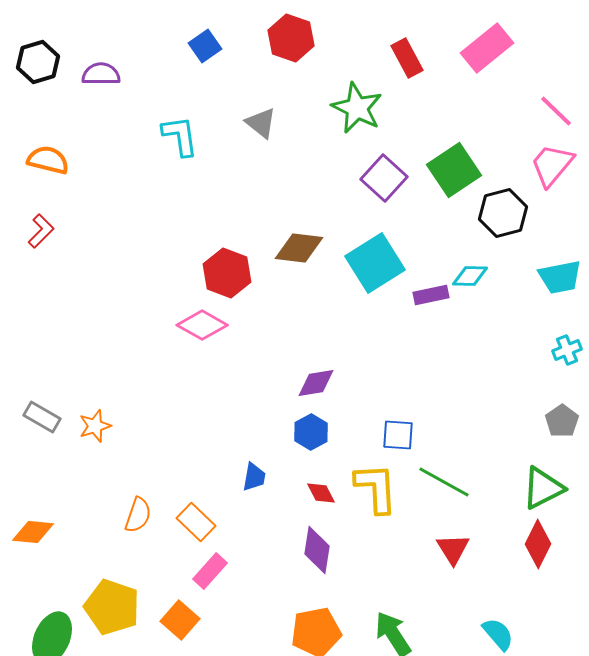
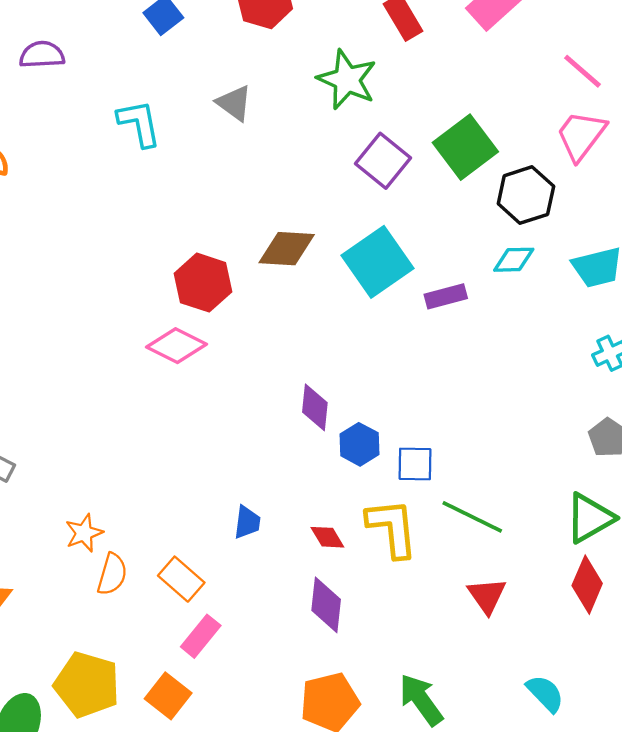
cyan diamond: (470, 276) -> (514, 260), moved
purple diamond: (316, 383) -> (315, 407), turned -72
orange star: (95, 426) -> (84, 533), moved
blue hexagon: (311, 432) -> (359, 444), moved

